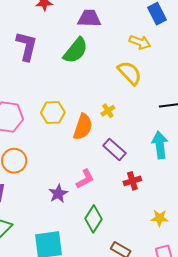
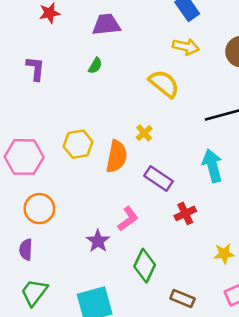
yellow arrow: (140, 42) -> (186, 47), moved
purple L-shape: (27, 46) -> (36, 69), size x0.7
green semicircle: (76, 50) -> (95, 66), size x0.5

